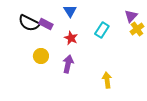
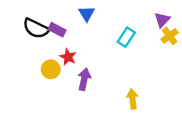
red star: (71, 38) -> (68, 57), moved

